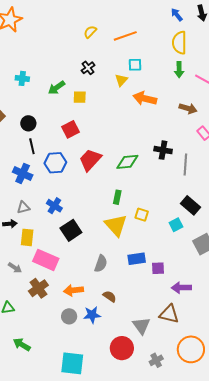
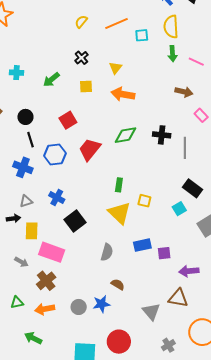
cyan square: (135, 65) -> (142, 35), moved
yellow square: (80, 97) -> (86, 86), moved
orange arrow: (145, 98) -> (123, 94), moved
green diamond: (127, 162) -> (126, 135), moved
orange arrow: (73, 290) -> (45, 309), moved
red circle: (122, 348) -> (119, 342), moved

